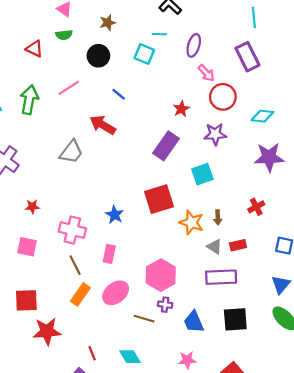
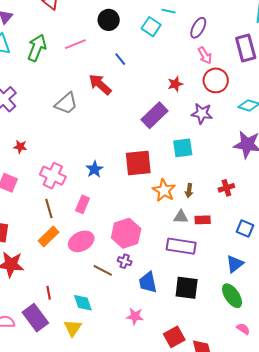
gray triangle: (215, 247) -> (181, 217), turned -42

